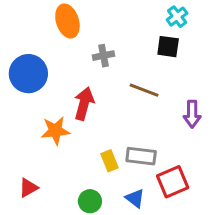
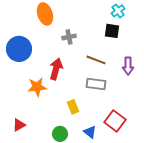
purple arrow: (192, 114) -> (128, 66), moved
gray rectangle: (141, 156) -> (96, 84), moved
red square: (173, 182) -> (115, 121), turned -30

